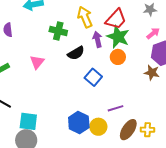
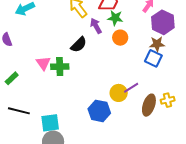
green cross: (58, 31) -> (60, 67), moved
green star: (118, 37) -> (115, 18), size x0.7
blue square: (93, 77) -> (153, 58), moved
yellow circle: (98, 127) -> (119, 93), moved

